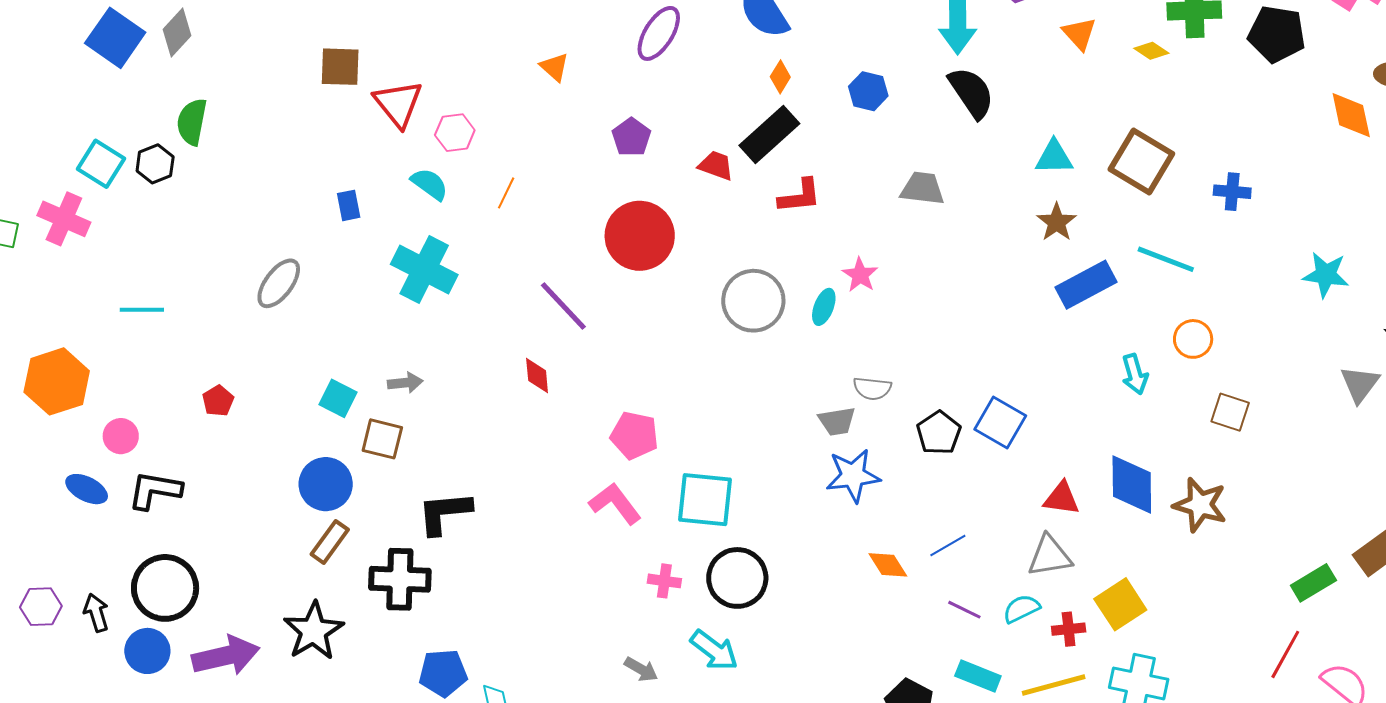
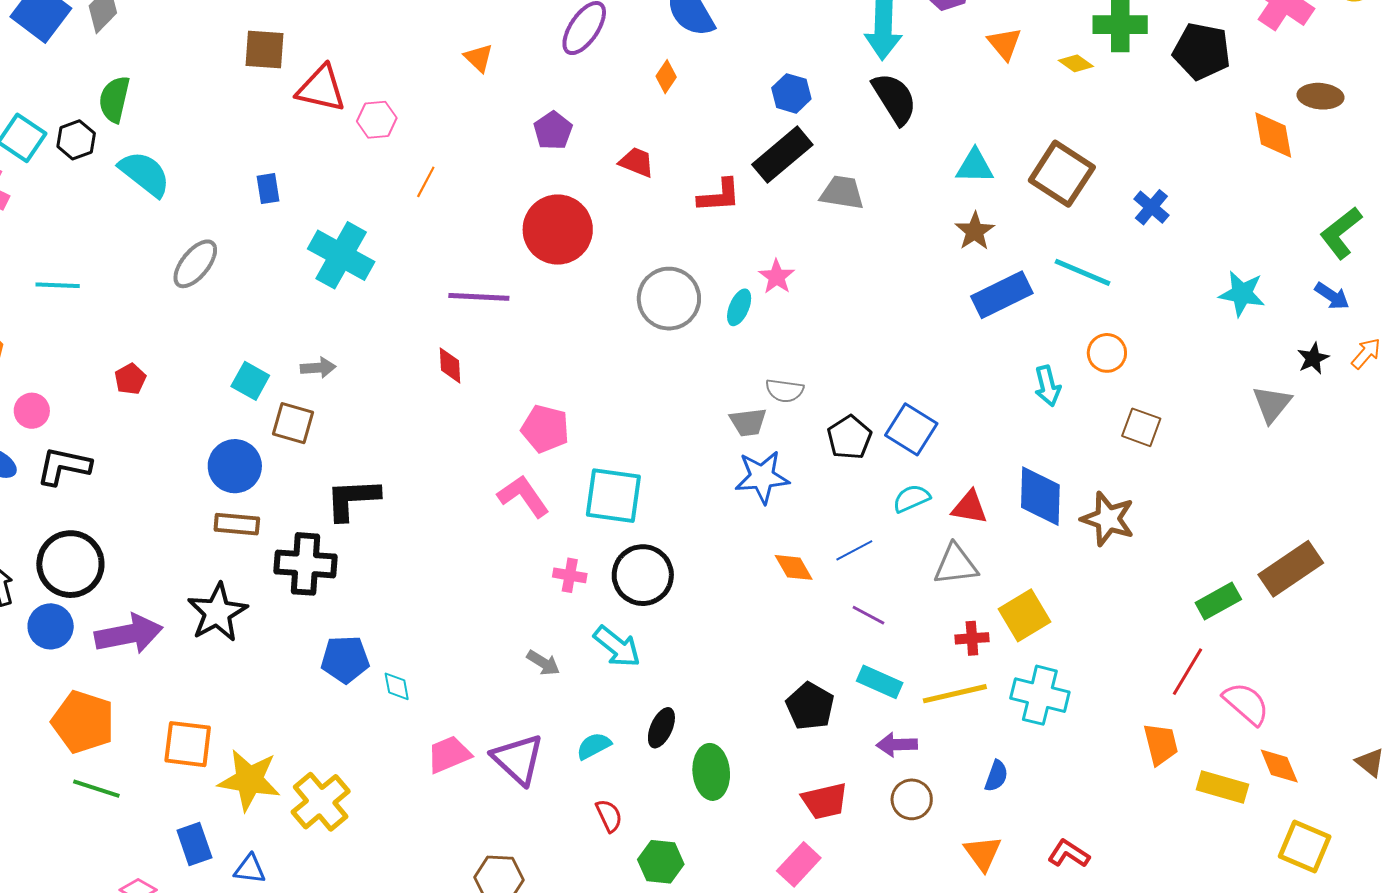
orange diamond: (780, 77) -> (666, 77), moved
red triangle: (398, 104) -> (321, 89), turned -40
black rectangle: (769, 135) -> (782, 155), moved
cyan semicircle: (430, 184) -> (145, 174), moved, size x1.4
blue cross: (1232, 192) -> (1151, 207), turned 33
purple line: (563, 306) -> (479, 297), turned -46
brown rectangle: (330, 542) -> (237, 524), turned 57
cyan semicircle: (1021, 609) -> (911, 498), moved

